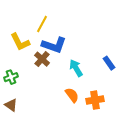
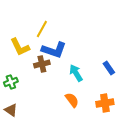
brown cross: (42, 59) -> (42, 64), turned 35
orange cross: (95, 100) -> (105, 103), moved

